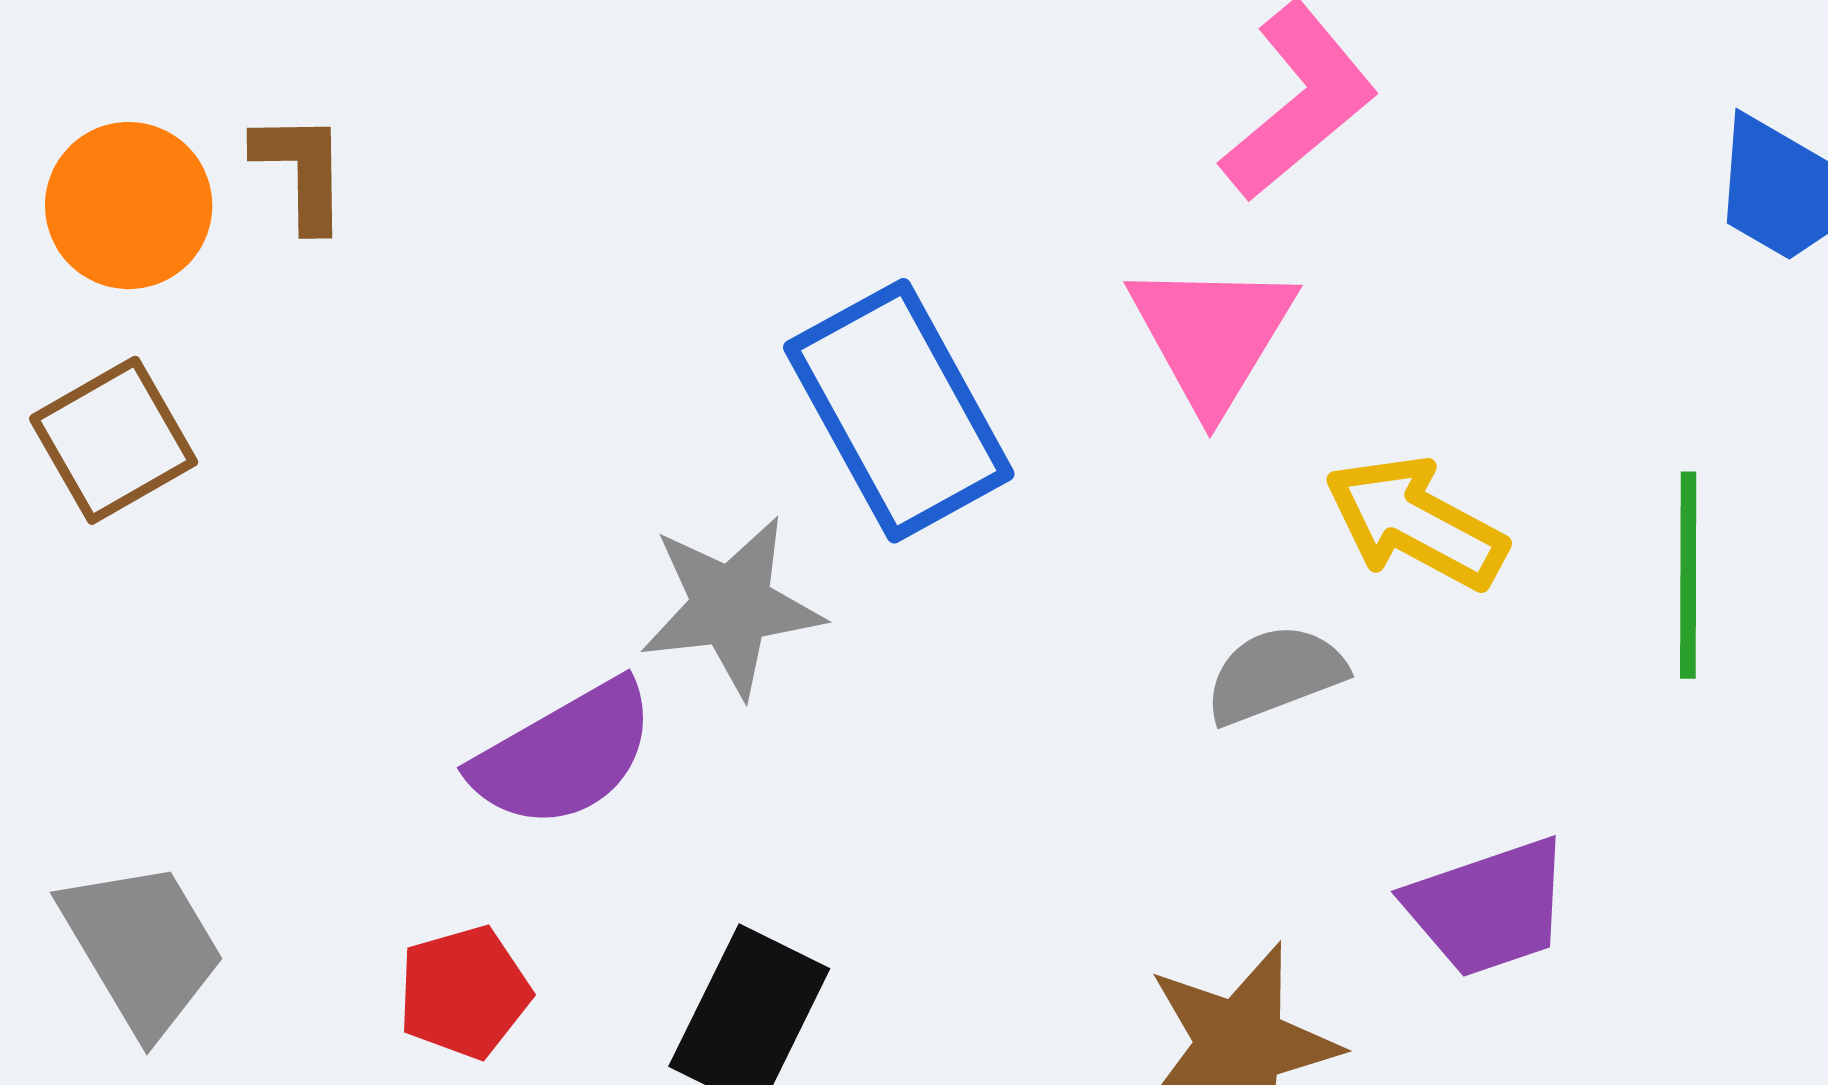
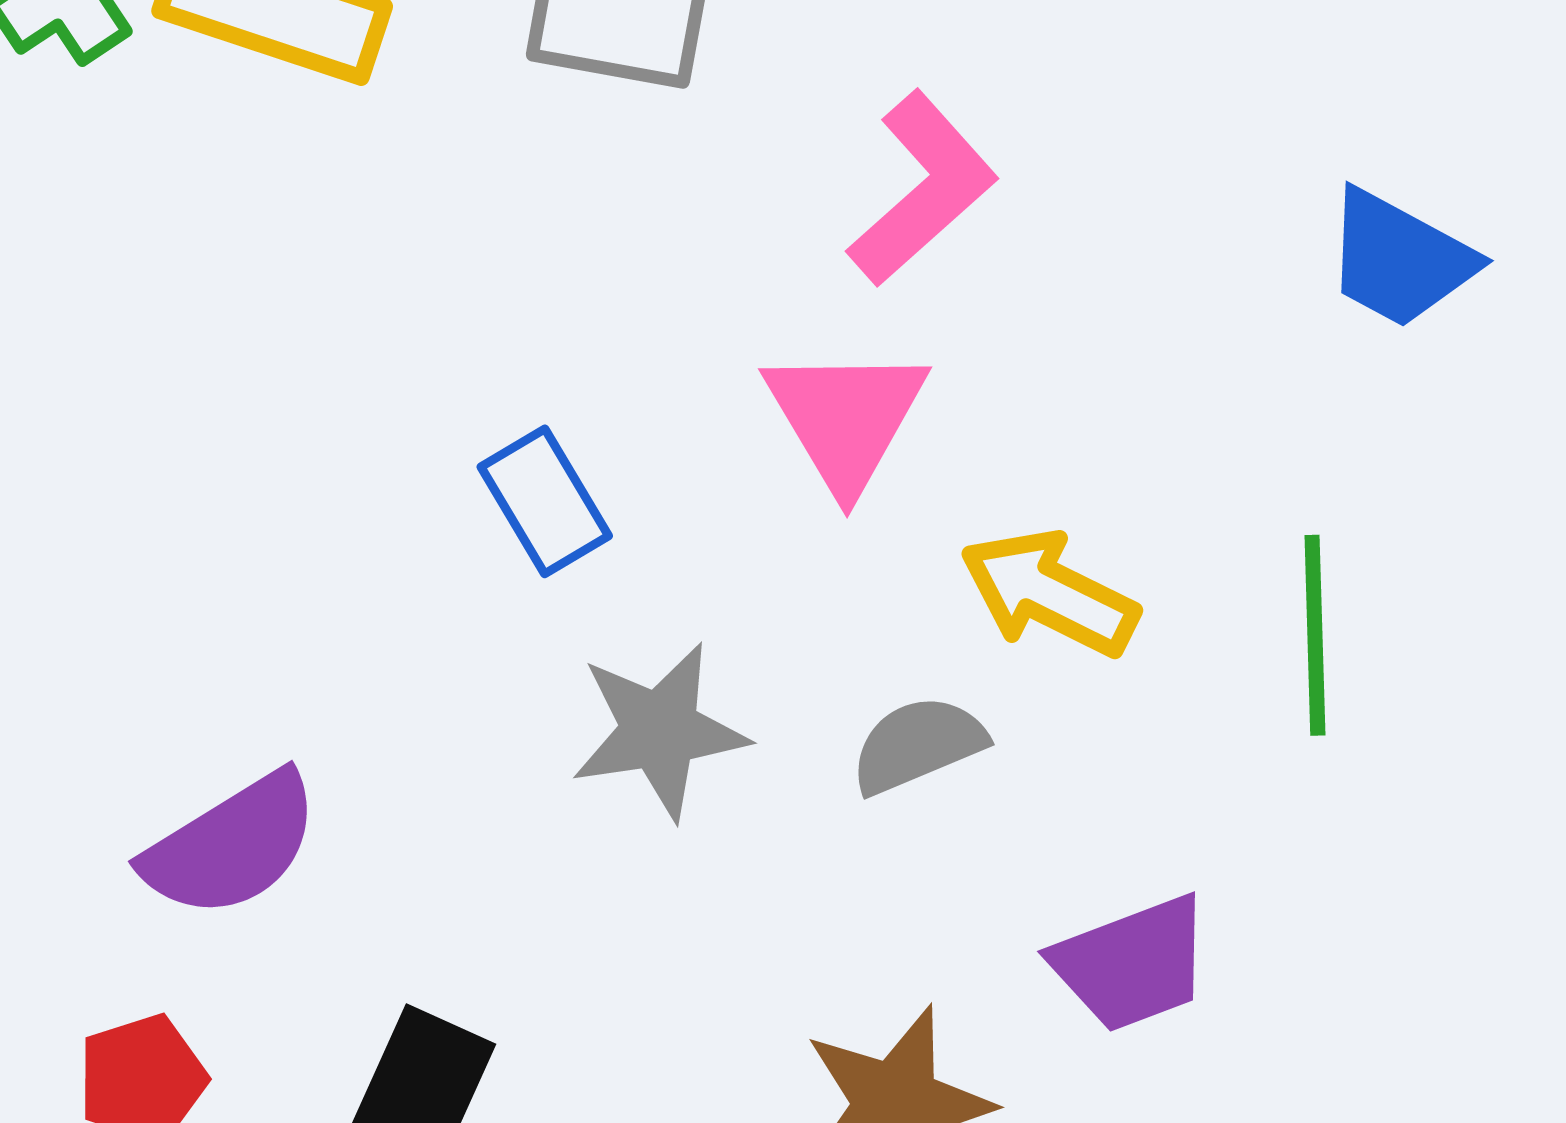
blue rectangle: (899, 411) -> (545, 501), size x0.6
gray star: (731, 606) -> (660, 731), moved

